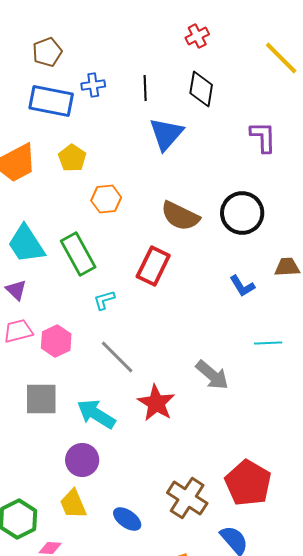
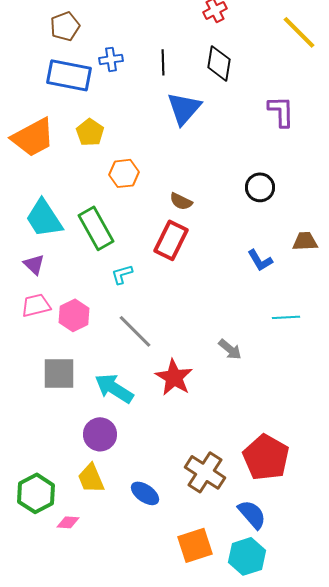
black circle: (242, 213) -> (260, 187), size x0.7
brown semicircle: (180, 216) -> (181, 201), moved, size x0.6
gray arrow: (212, 375) -> (230, 349), size x0.7

